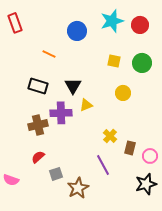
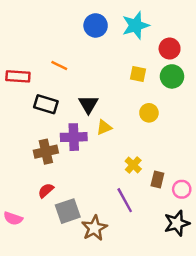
red rectangle: (15, 23) -> (18, 76), moved, turned -66
red circle: (140, 25) -> (170, 49), moved
blue circle: (77, 31) -> (96, 25), moved
gray square: (56, 174) -> (68, 211), size x1.5

